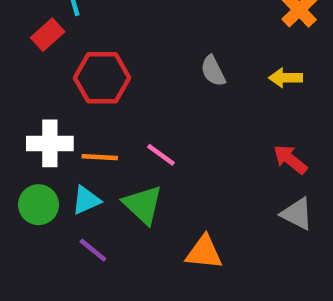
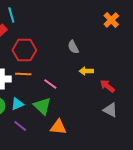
yellow arrow: (286, 78) -> (86, 71), moved
orange line: (100, 157) -> (23, 74), moved
orange triangle: (204, 252) -> (58, 127), moved

